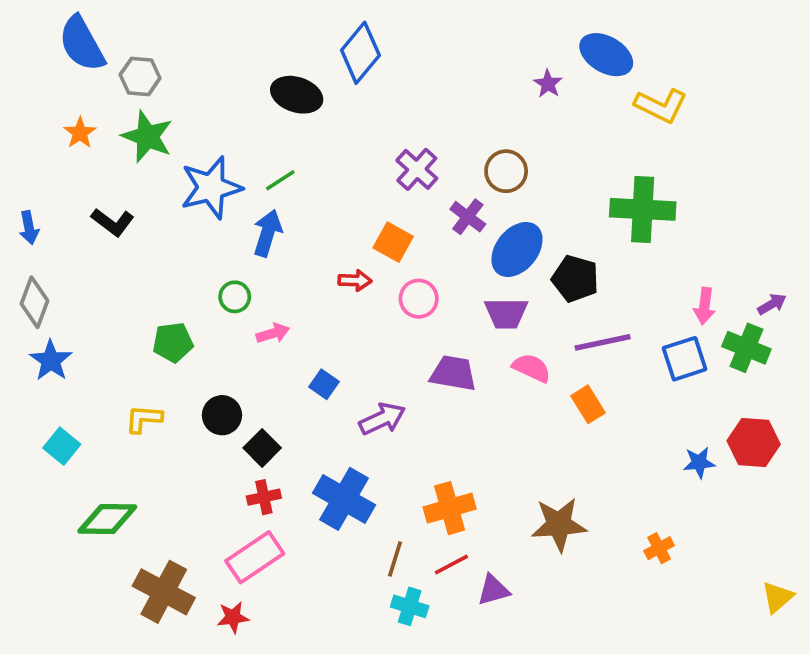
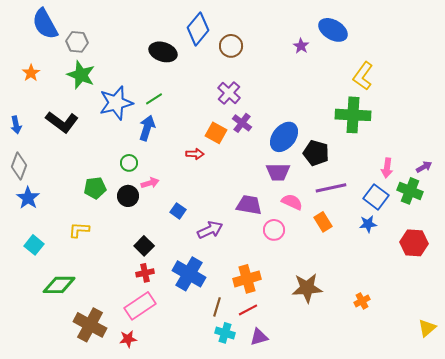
yellow L-shape: (661, 106) -> (363, 76), moved, turned 100
orange star: (80, 133) -> (31, 73), moved
brown circle: (506, 171) -> (231, 46), moved
purple cross: (468, 217) -> (242, 123), moved
black L-shape: (113, 222) -> (62, 122), size x1.4
pink circle: (419, 299) -> (274, 230), moved
blue square: (685, 359) -> (376, 197), turned -35
black circle: (222, 415) -> (128, 196), moved
blue star: (699, 463) -> (368, 224), moved
purple triangle: (493, 590) -> (259, 337), moved

